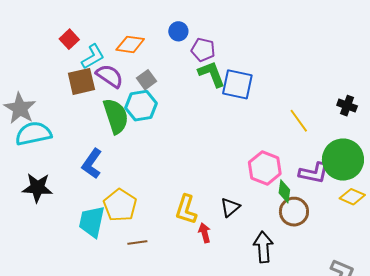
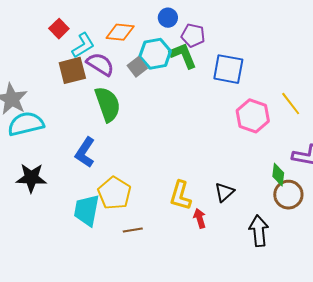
green L-shape: (212, 74) -> (183, 55), moved
cyan hexagon: (141, 106) -> (155, 54), moved
pink hexagon: (265, 168) -> (253, 116), moved

